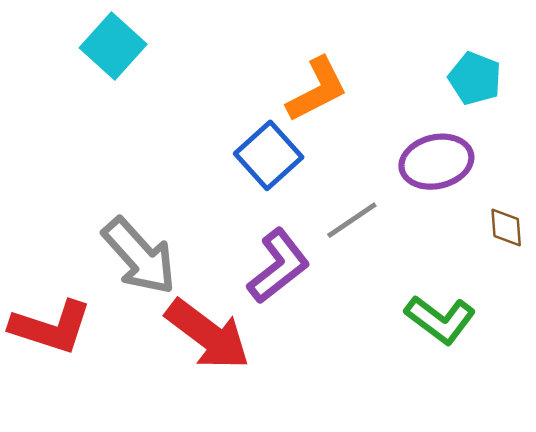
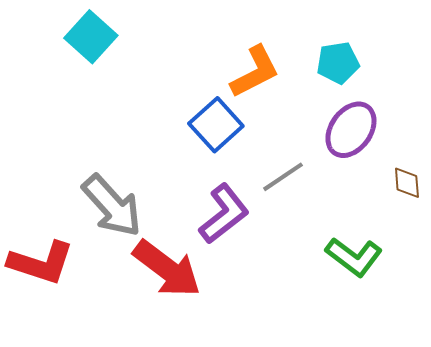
cyan pentagon: (475, 78) -> (338, 63), moved, turned -30
purple ellipse: (436, 162) -> (351, 130), turned -42

